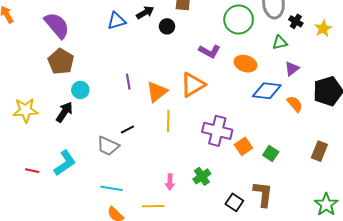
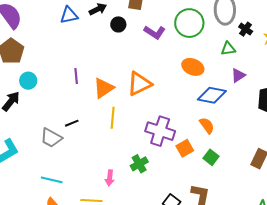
purple L-shape: (209, 51) -> (155, 32), moved
orange semicircle: (295, 104) -> (207, 125), moved
green cross: (202, 176) -> (139, 164), moved

